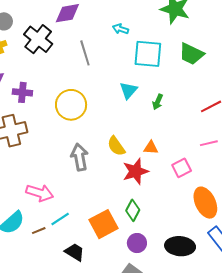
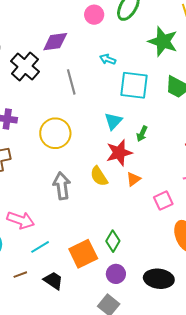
orange triangle: (151, 148) -> (133, 179), turned -42
red star: (135, 171) -> (119, 153), moved
brown line: (39, 231) -> (20, 275), moved

